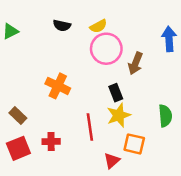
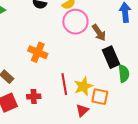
brown arrow: (135, 63) -> (99, 33), turned -54
black rectangle: (116, 93) -> (111, 57), moved, size x1.5
yellow star: (119, 115) -> (83, 86), moved

